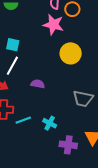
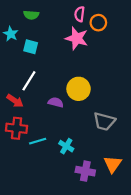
cyan square: (13, 45) -> (31, 47), moved
yellow circle: (71, 53) -> (79, 89), moved

